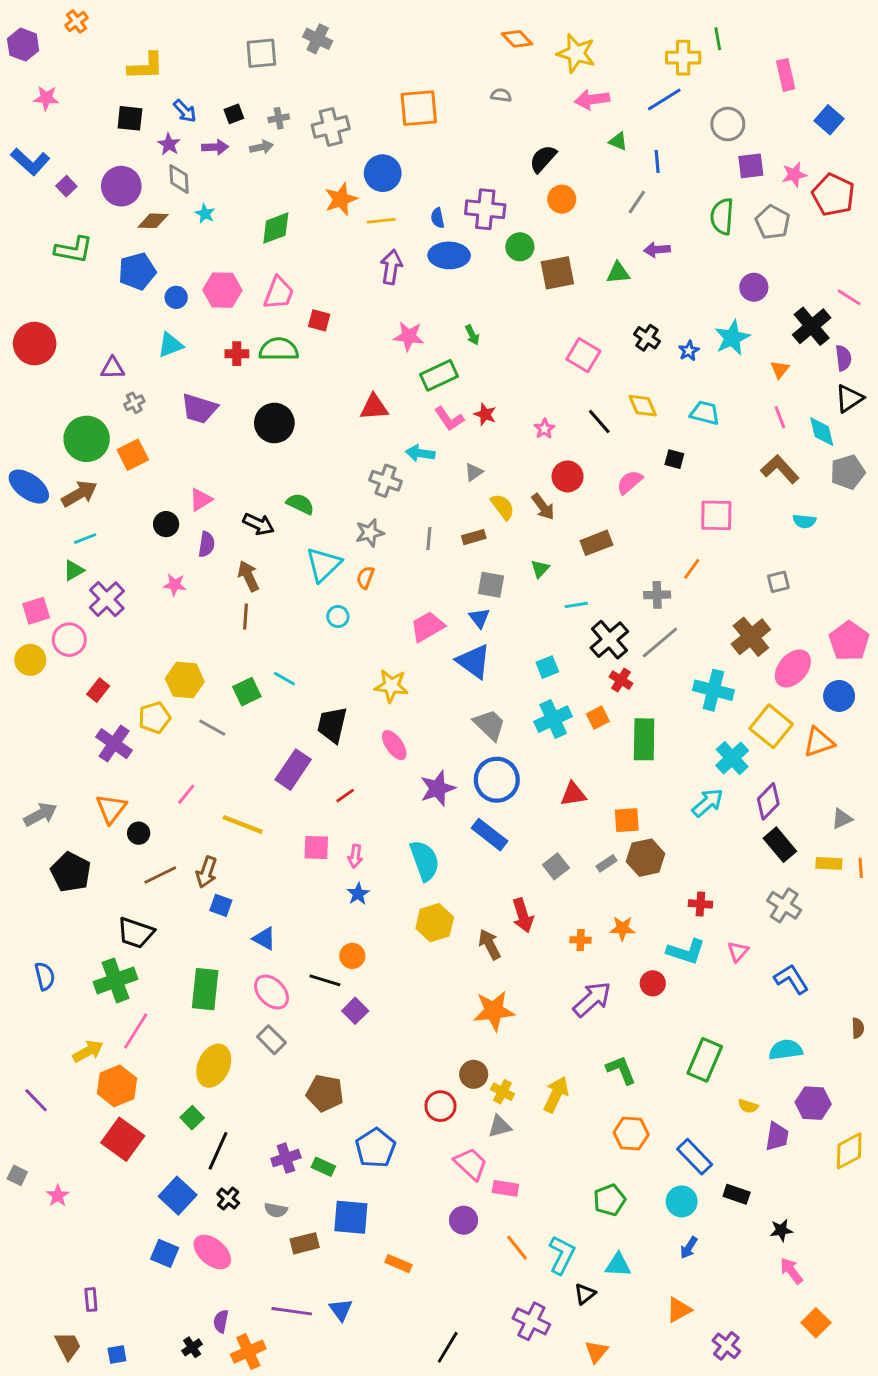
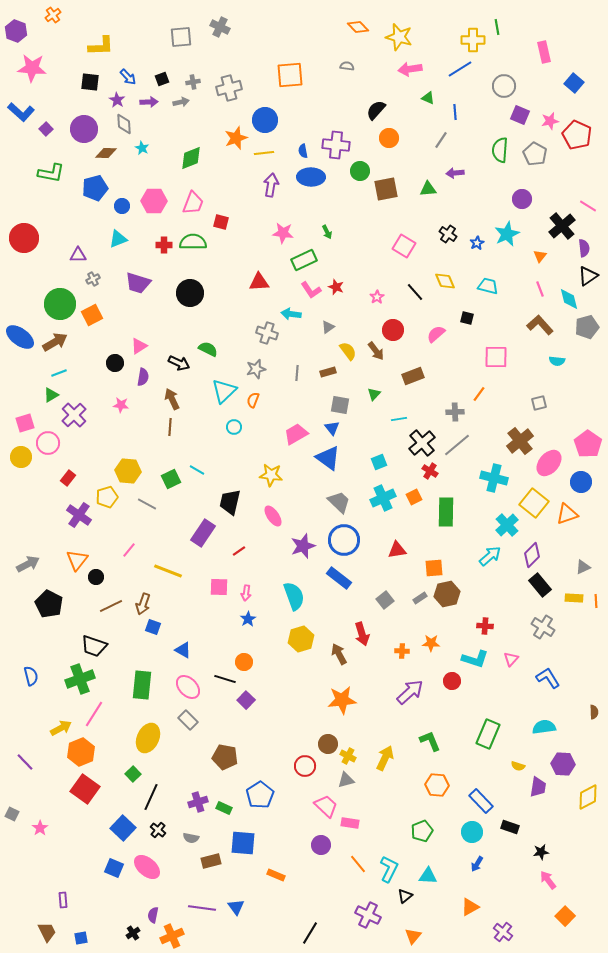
pink star: (46, 98) -> (32, 68), size x1.6
purple square: (751, 166) -> (520, 115), turned 30

